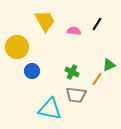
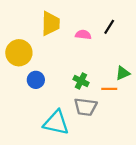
yellow trapezoid: (45, 21) -> (51, 23), turned 30
orange line: (97, 79) -> (109, 89), turned 56

